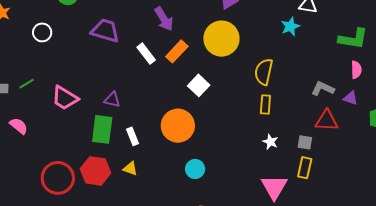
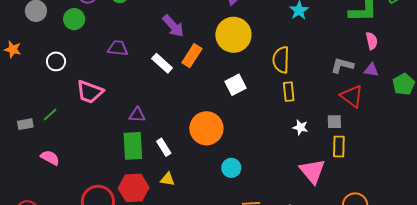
purple trapezoid: (105, 31) -> (118, 48), size x0.7
white square: (199, 85) -> (236, 85), moved, turned 30
pink trapezoid: (65, 98) -> (90, 92), moved
red triangle: (327, 121) -> (352, 96), turned 45

